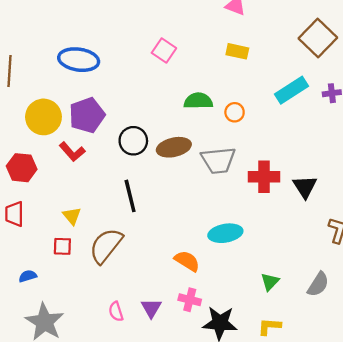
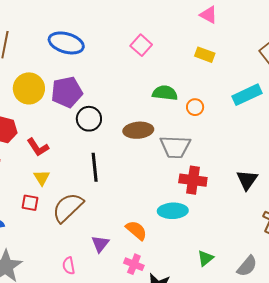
black circle: (133, 141) -> (89, 119), moved
red L-shape: (72, 152) -> (38, 147), moved
red cross: (264, 177) -> (193, 180), moved
purple triangle: (151, 308) -> (100, 244), moved

